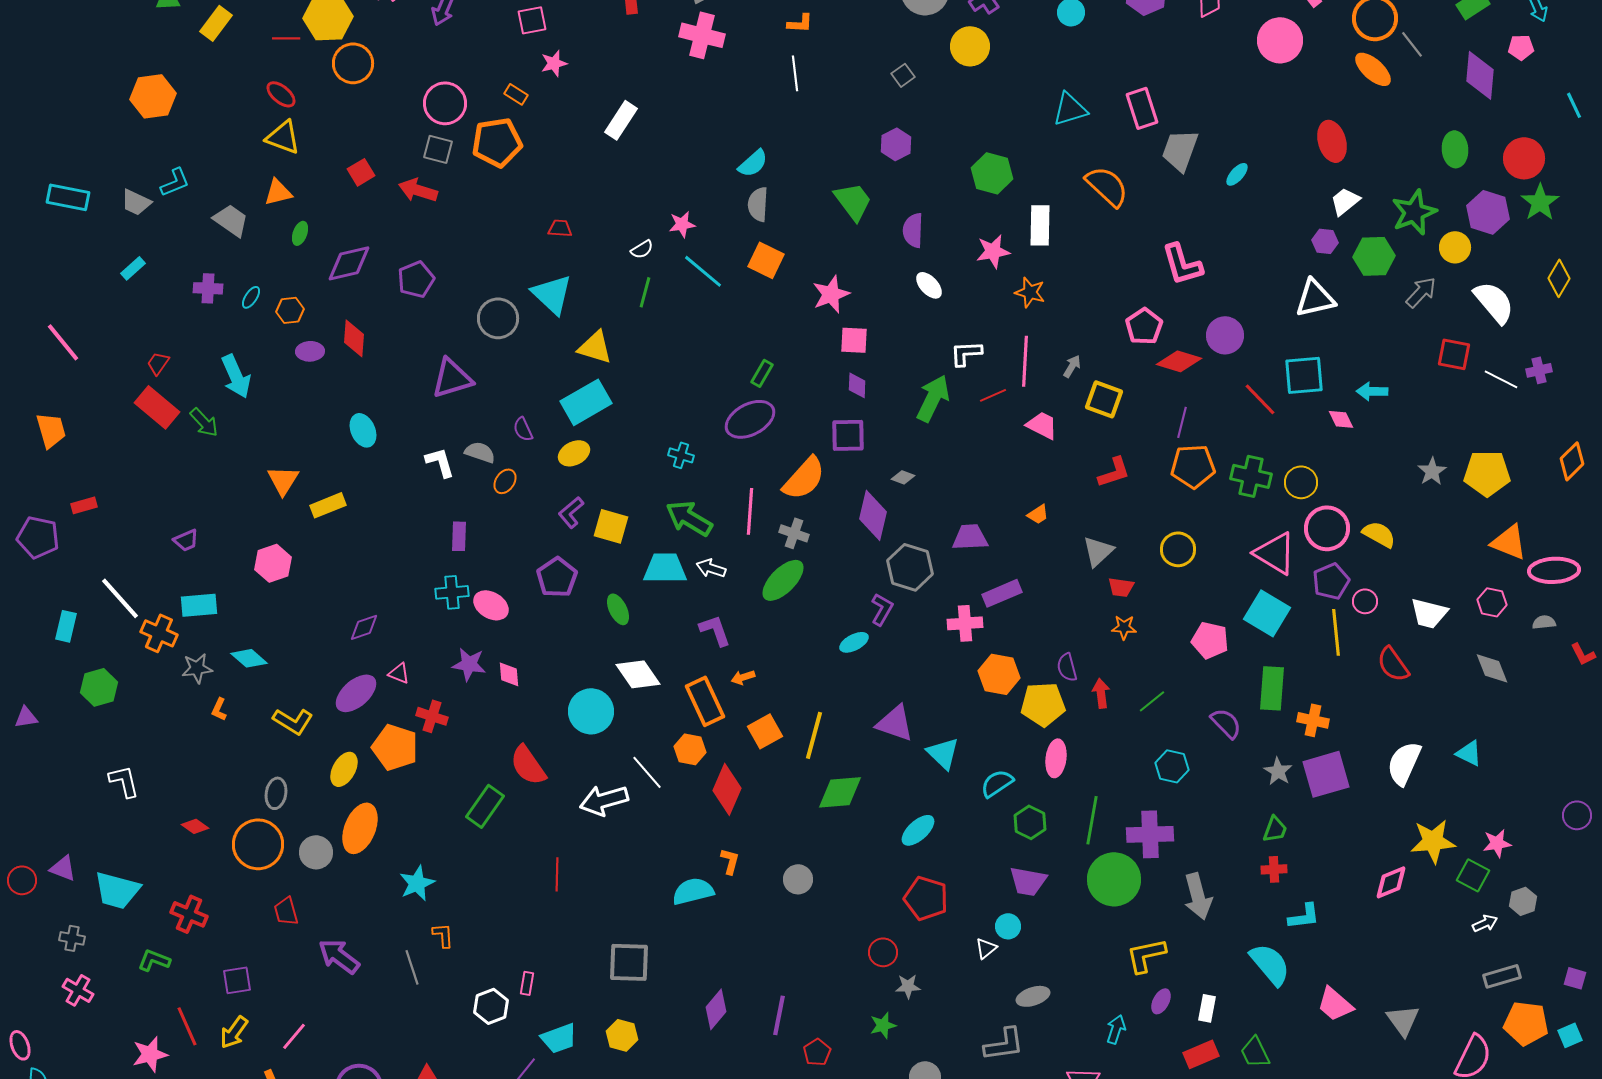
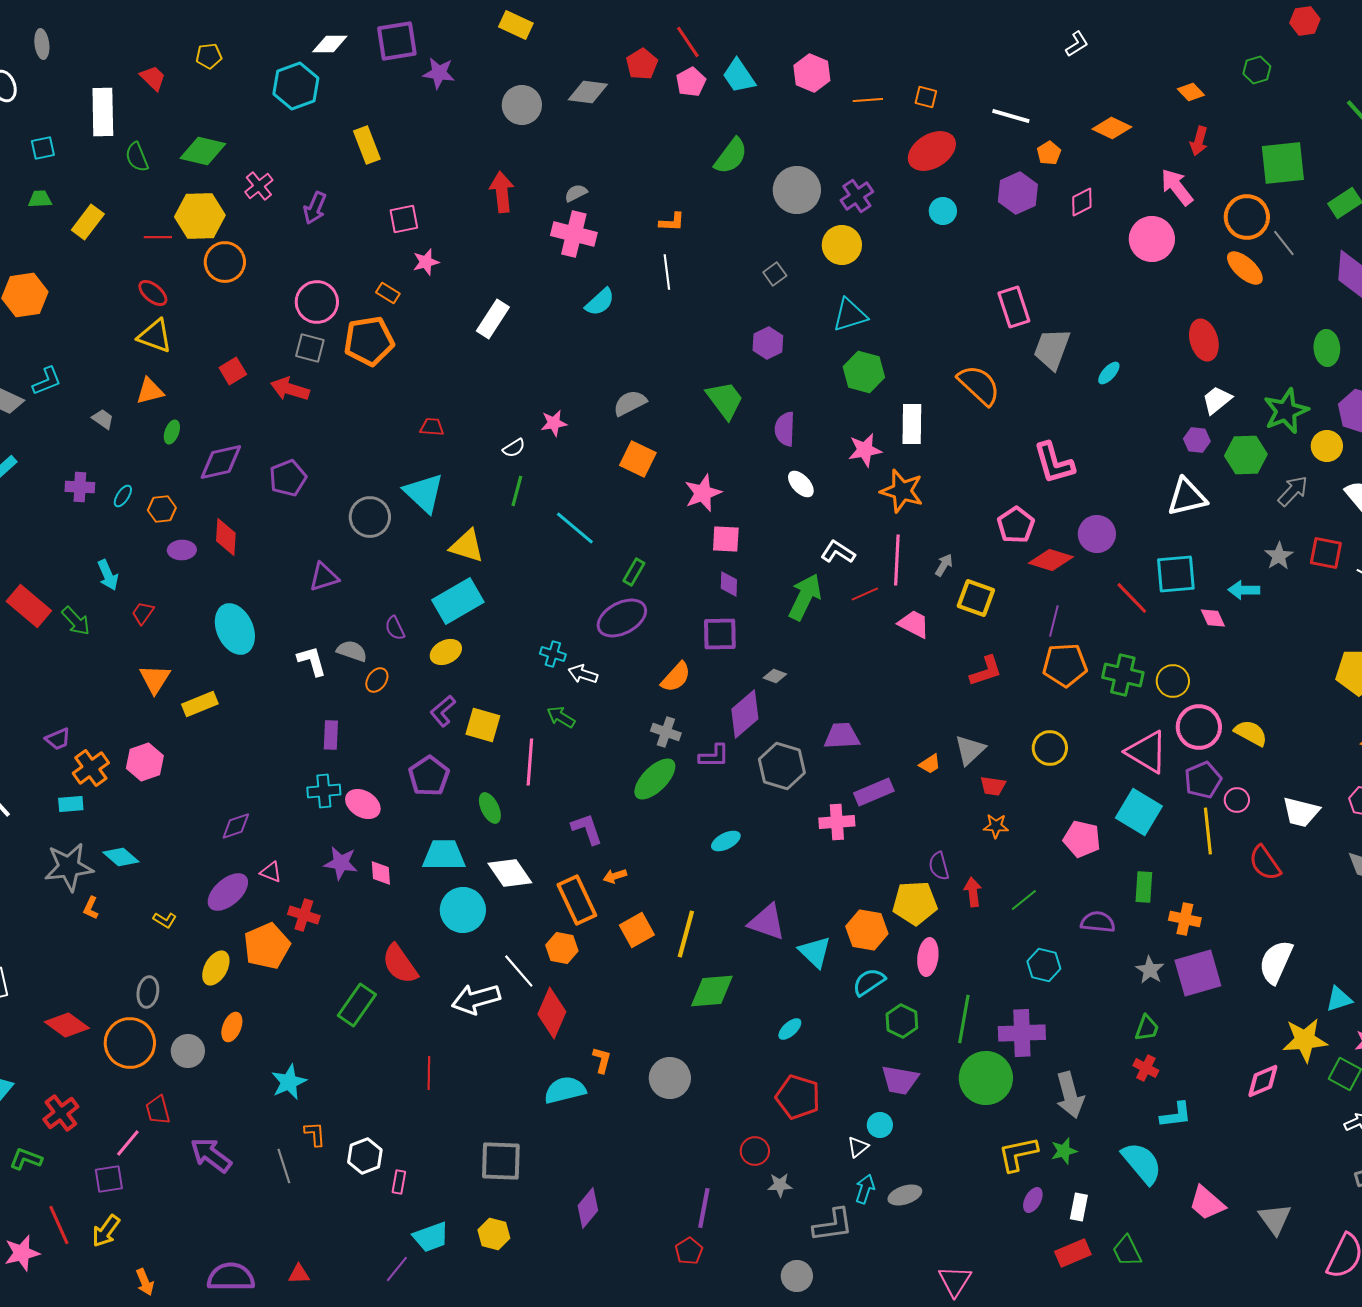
cyan triangle: (1070, 109) -> (850, 315), moved
cyan semicircle: (753, 163) -> (600, 302), moved
gray semicircle: (758, 204) -> (630, 403), turned 60
gray trapezoid: (231, 220) -> (103, 419), size x0.6
cyan line: (703, 271) -> (575, 528), moved
orange star: (1030, 292) -> (902, 491), size x1.4
white L-shape: (966, 353) -> (838, 552), turned 36
red trapezoid: (158, 363) -> (143, 613), moved
cyan arrow: (236, 376) -> (108, 575), size x0.7
purple triangle: (452, 378) -> (324, 577), size x0.7
cyan ellipse: (363, 430) -> (235, 629), size x1.5
gray star: (1432, 471) -> (1279, 556), moved
orange semicircle: (804, 478) -> (676, 677), size x0.7
pink line: (750, 511) -> (530, 762), moved
orange trapezoid: (1038, 514) -> (930, 764), moved
purple diamond: (873, 515) -> (745, 714), turned 36
green arrow: (689, 518) -> (561, 717), size x0.6
cyan trapezoid: (665, 568) -> (444, 855), moved
white arrow: (711, 568) -> (583, 674), moved
cyan rectangle: (199, 605) -> (71, 804), size x0.7
purple L-shape: (882, 609) -> (714, 756), moved, turned 60
orange cross: (159, 633) -> (91, 768), moved, turned 30
gray star: (197, 668) -> (69, 867), size x1.6
orange hexagon: (999, 674) -> (867, 930), moved
green rectangle: (1272, 688) -> (1144, 887), size x0.7
yellow L-shape: (293, 721) -> (165, 920), size x0.6
purple semicircle: (1226, 723) -> (1098, 922), turned -40
orange pentagon: (395, 747) -> (267, 946), turned 30
cyan triangle: (1469, 753) -> (1339, 999), moved, turned -44
red diamond: (727, 789) -> (552, 1013), moved
red diamond: (195, 826) -> (67, 1025), size x1.6
orange ellipse: (360, 828) -> (232, 1027), size x0.6
cyan ellipse: (918, 830) -> (790, 1029), size x0.7
red cross: (1274, 869) -> (1146, 1068), turned 30
gray circle: (798, 879) -> (670, 1078), size x1.4
red cross: (189, 914) -> (61, 1113), turned 30
white hexagon: (491, 1006) -> (365, 1156), moved
purple line: (779, 1015) -> (704, 1208), moved
green star: (883, 1025) -> (1064, 1151), moved
cyan arrow: (1116, 1029) -> (865, 1189), moved
pink line: (294, 1036) -> (128, 1143), moved
gray L-shape: (1004, 1044) -> (833, 1225), moved

